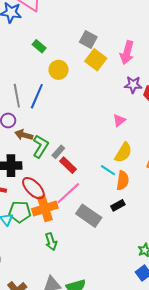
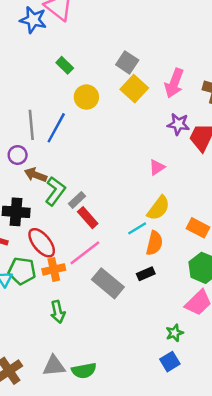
cyan line: (108, 170) -> (137, 228), turned -70
orange cross: (45, 208) -> (54, 269), size x0.7

